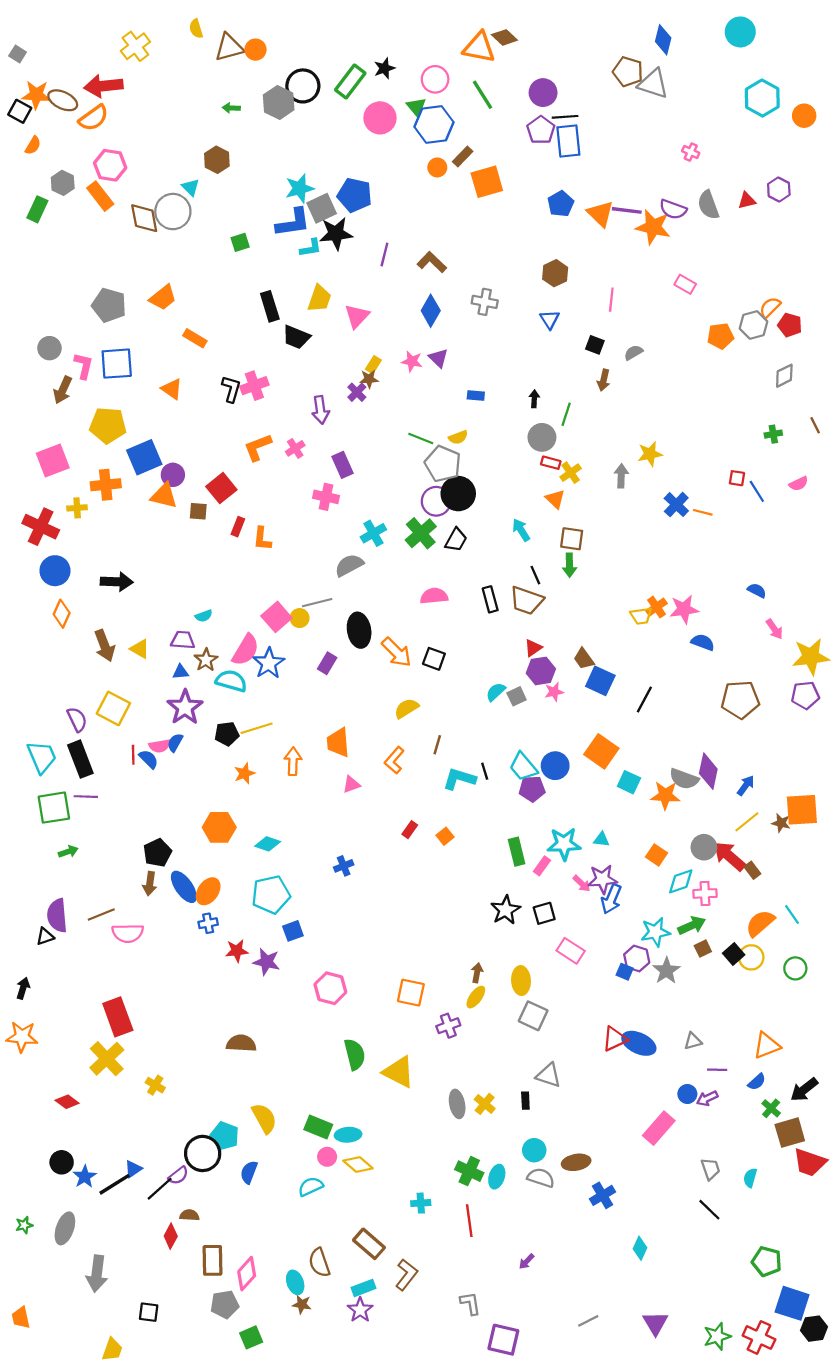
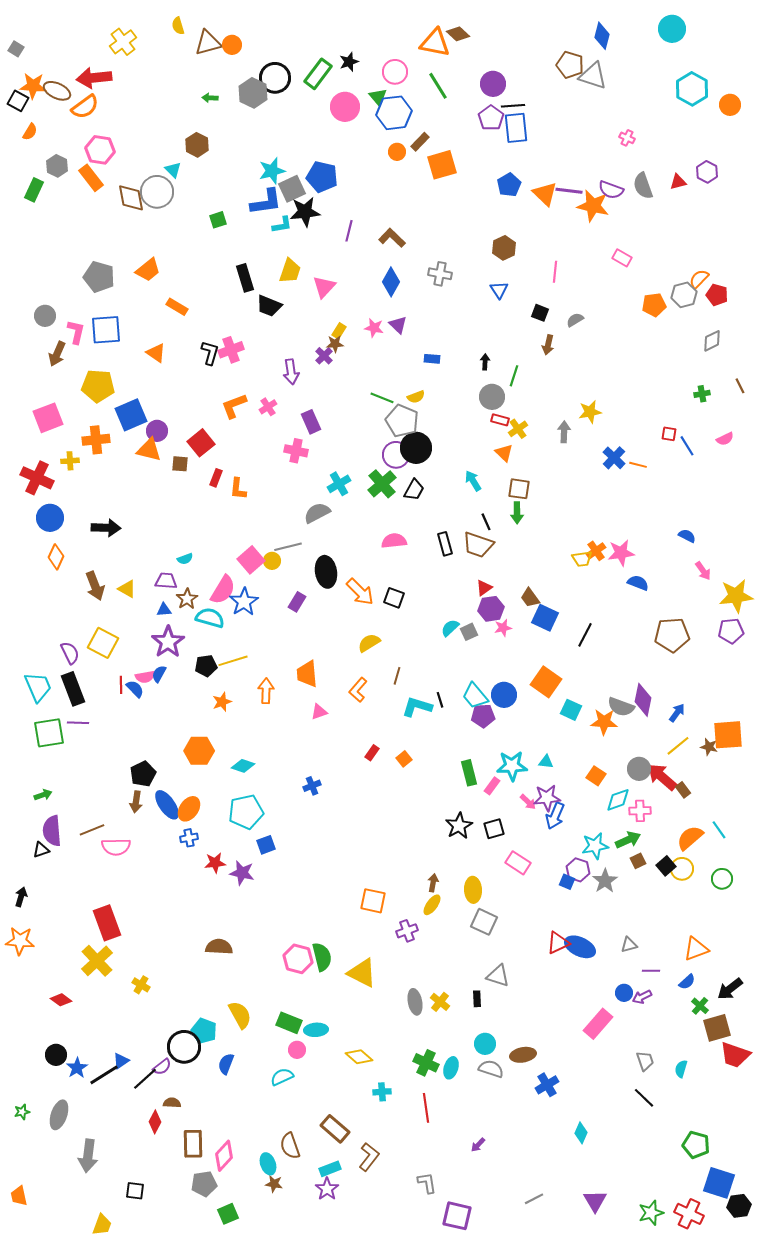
green arrow: (68, 852) -> (43, 795), moved
pink hexagon: (330, 988) -> (298, 959), moved
yellow diamond: (358, 1165) -> (359, 1057), moved

